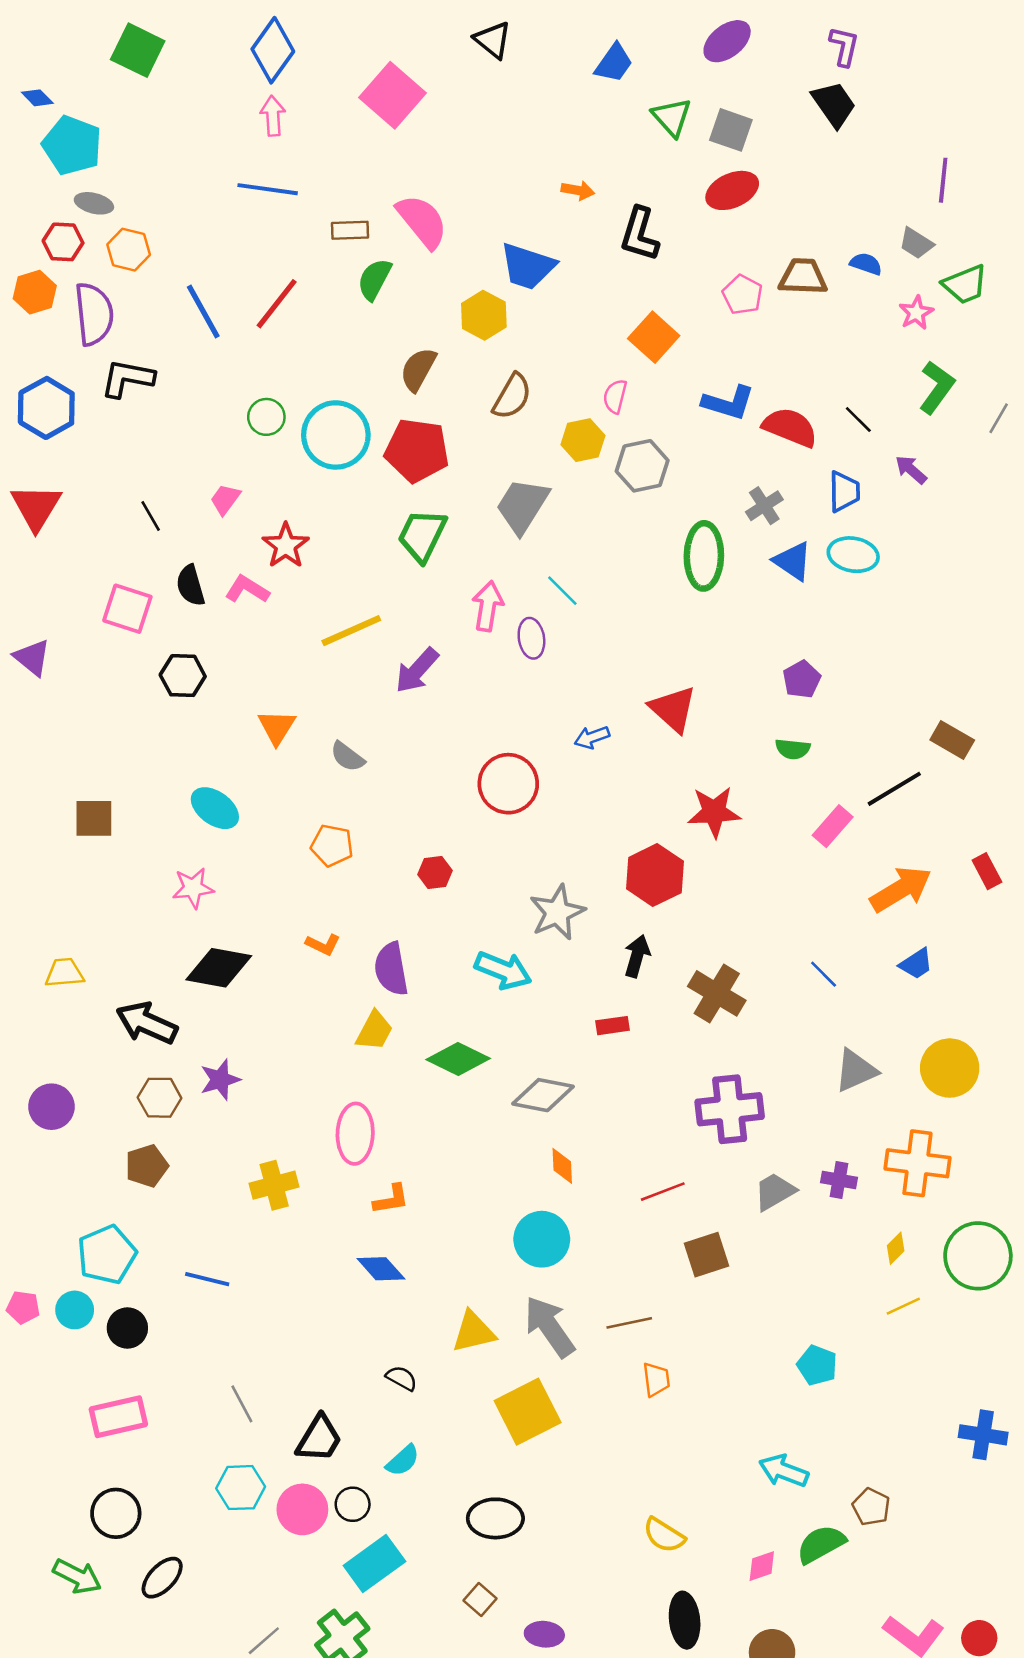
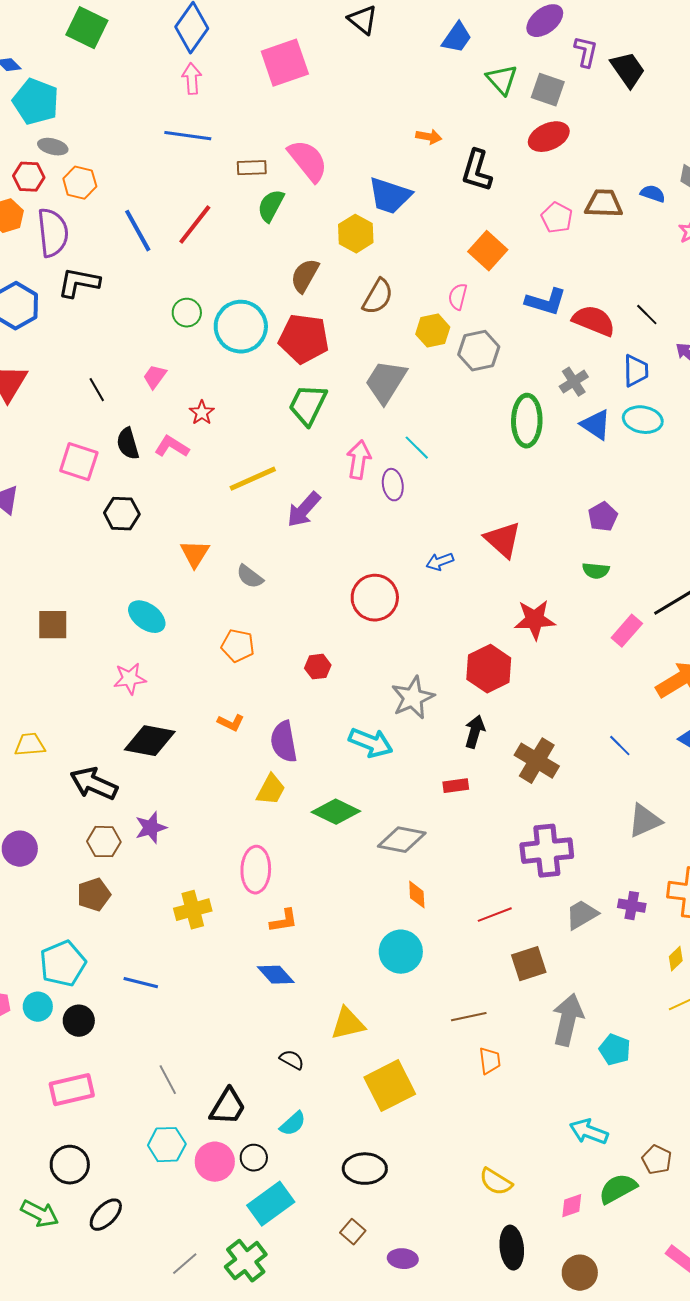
purple L-shape: (844, 46) -> (586, 52), moved
pink square: (392, 95) -> (285, 63), turned 30
red star: (286, 546) -> (202, 413), size x0.7
gray arrow: (549, 1327) -> (568, 1020), moved, turned 48

